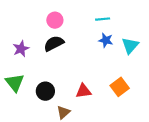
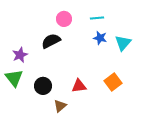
pink circle: (55, 20) -> (64, 19), moved
purple star: (21, 49) -> (20, 55), moved

